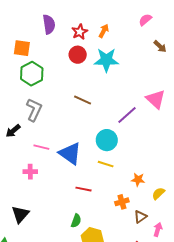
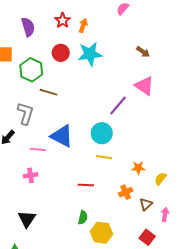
red star: (80, 32) -> (63, 20), moved
brown arrow: (160, 46) -> (143, 52), moved
green hexagon: (32, 74) -> (31, 70), moved
brown line: (83, 100) -> (48, 92), moved
blue triangle: (70, 153) -> (62, 136), moved

